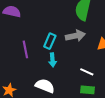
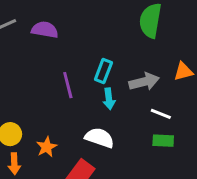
gray arrow: (75, 36) -> (144, 82), moved

